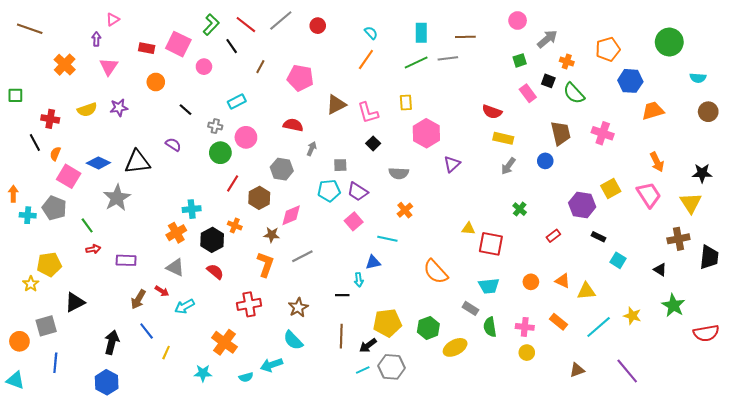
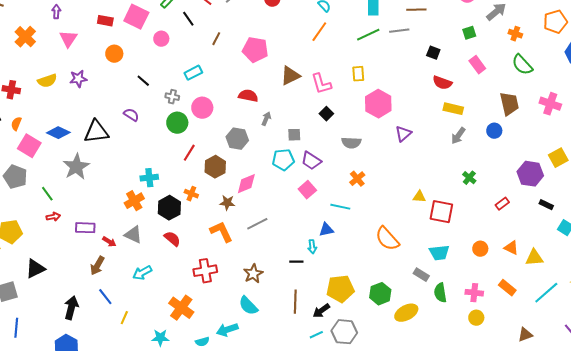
black square: (548, 81) -> (433, 53), moved
orange L-shape: (265, 264) -> (221, 232), turned -45
red arrow: (162, 291) -> (109, 242), moved

